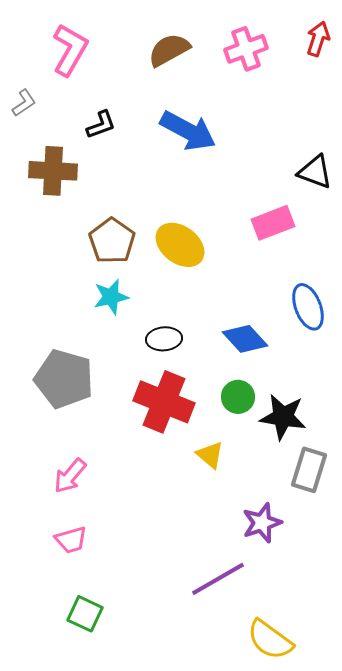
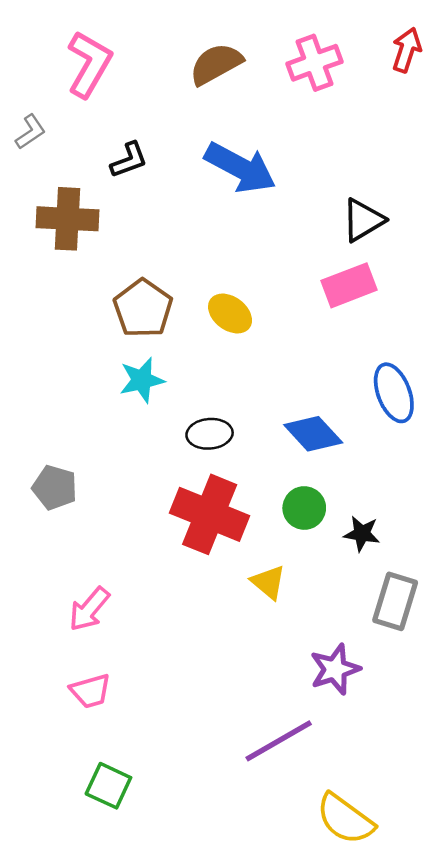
black triangle: (315, 172) -> (363, 220), moved, turned -51
yellow ellipse: (180, 245) -> (230, 314), size x0.7
gray pentagon: (64, 379) -> (55, 488), moved, size x0.6
black star: (283, 417) -> (362, 534), size x0.6

